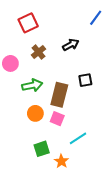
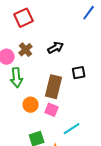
black arrow: (71, 45) -> (56, 48), moved
brown cross: (38, 52) -> (26, 50), moved
green arrow: (32, 85) -> (17, 78), moved, turned 96

